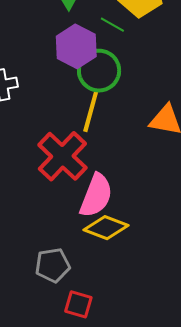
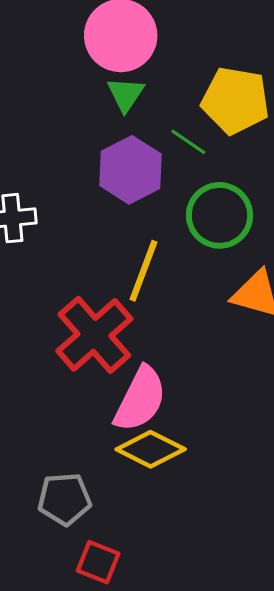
green circle: (99, 71) -> (220, 215), moved

